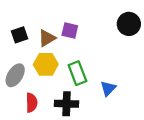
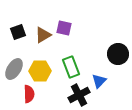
black circle: (129, 24) -> (118, 54), moved
yellow hexagon: (46, 64) -> (40, 71), moved
black cross: (67, 104) -> (79, 95), moved, turned -30

